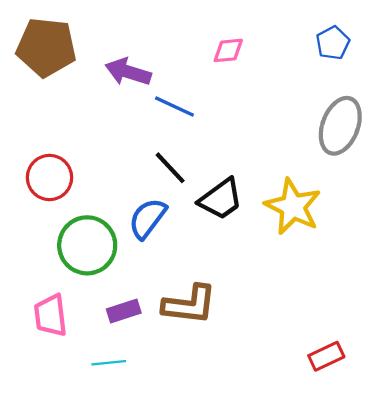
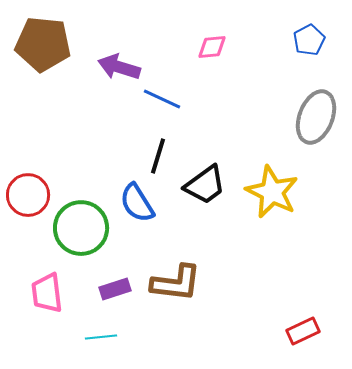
black line: (170, 168) -> (158, 156), turned 60
red circle: (49, 177) -> (28, 195), moved
blue semicircle: (147, 218) -> (137, 203), turned -69

